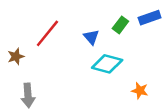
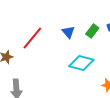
blue triangle: (91, 37) -> (68, 32), moved

